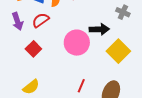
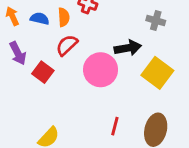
red semicircle: (41, 20) -> (67, 45), moved
red square: (33, 49) -> (43, 72), moved

